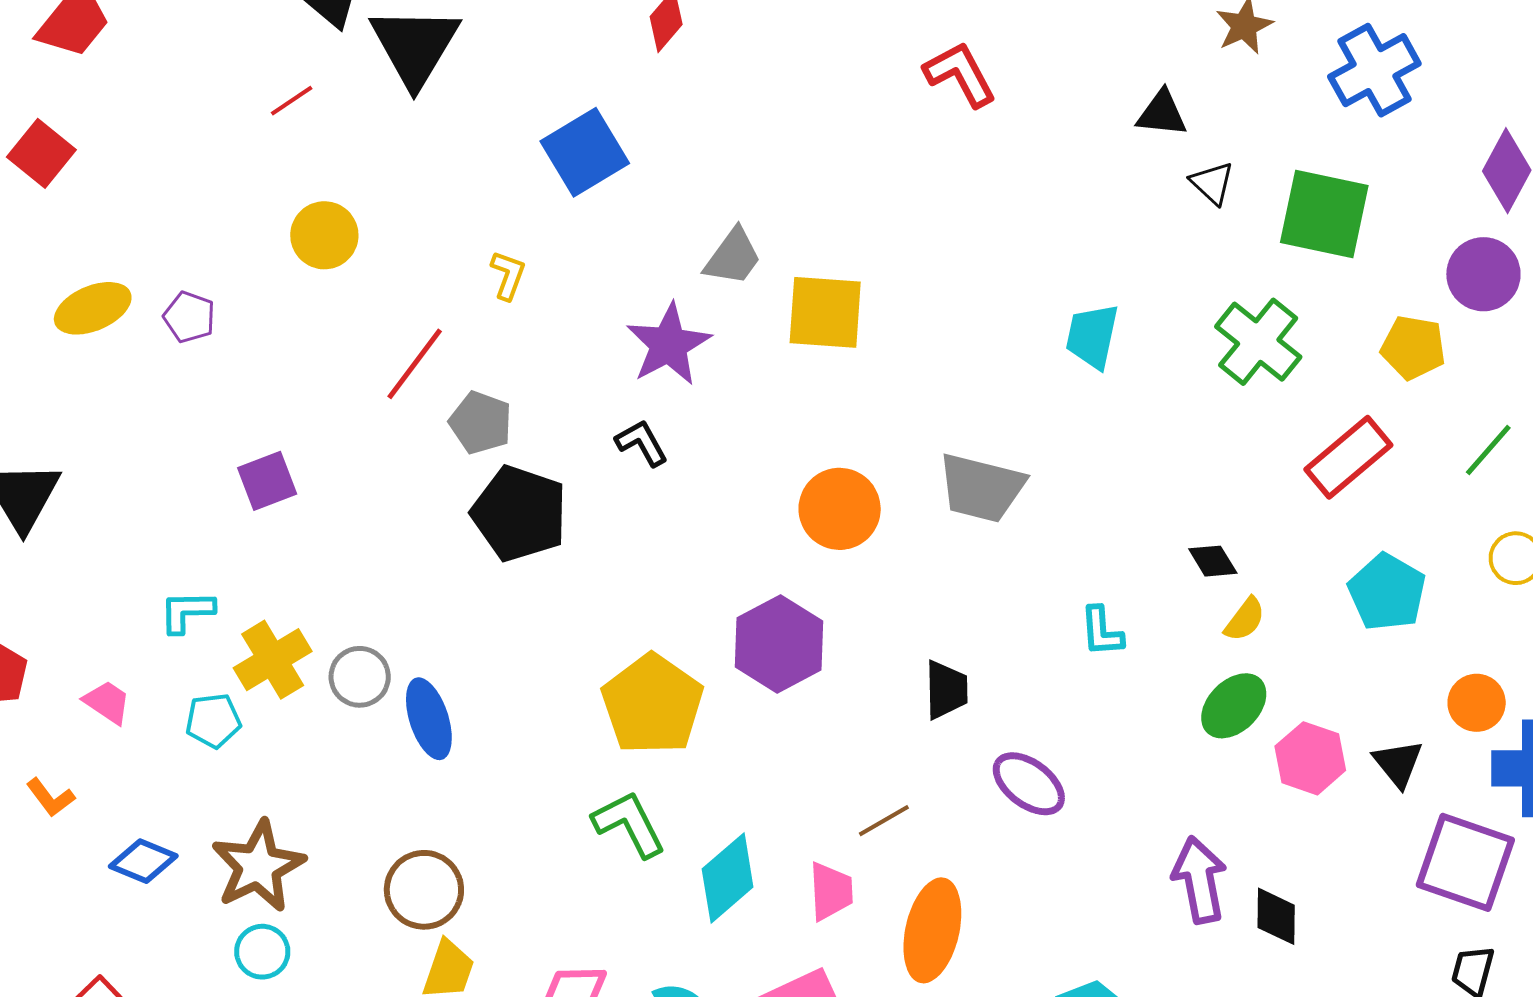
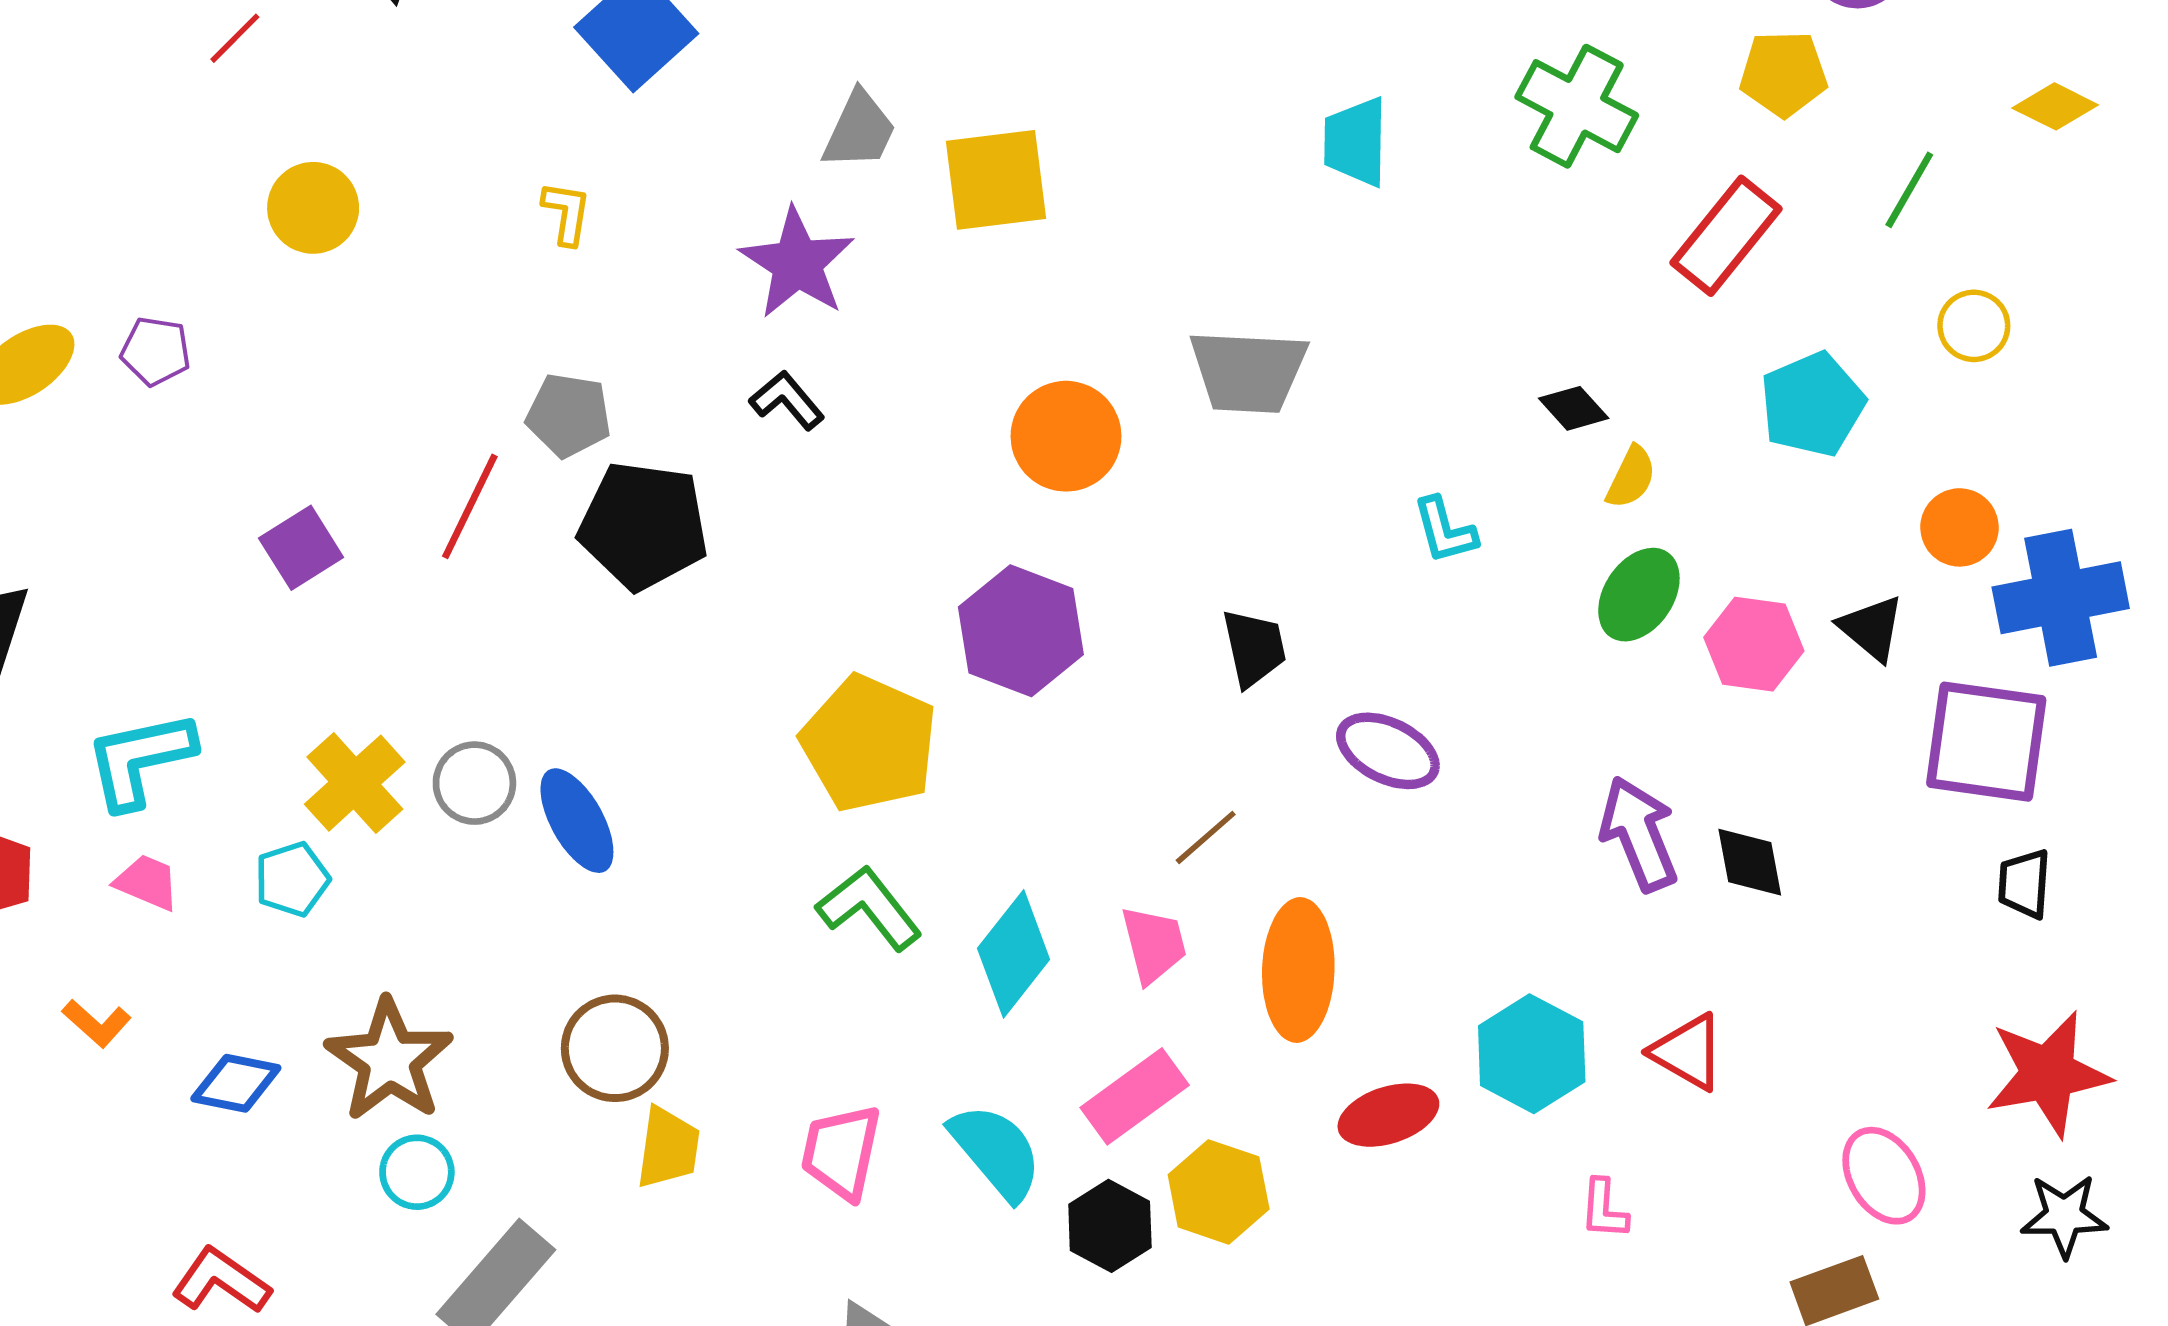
red line: (415, 364) -> (470, 506), moved
cyan pentagon: (1387, 592) -> (1812, 404), turned 30
cyan L-shape: (187, 612) -> (140, 760), moved, size x1.5

